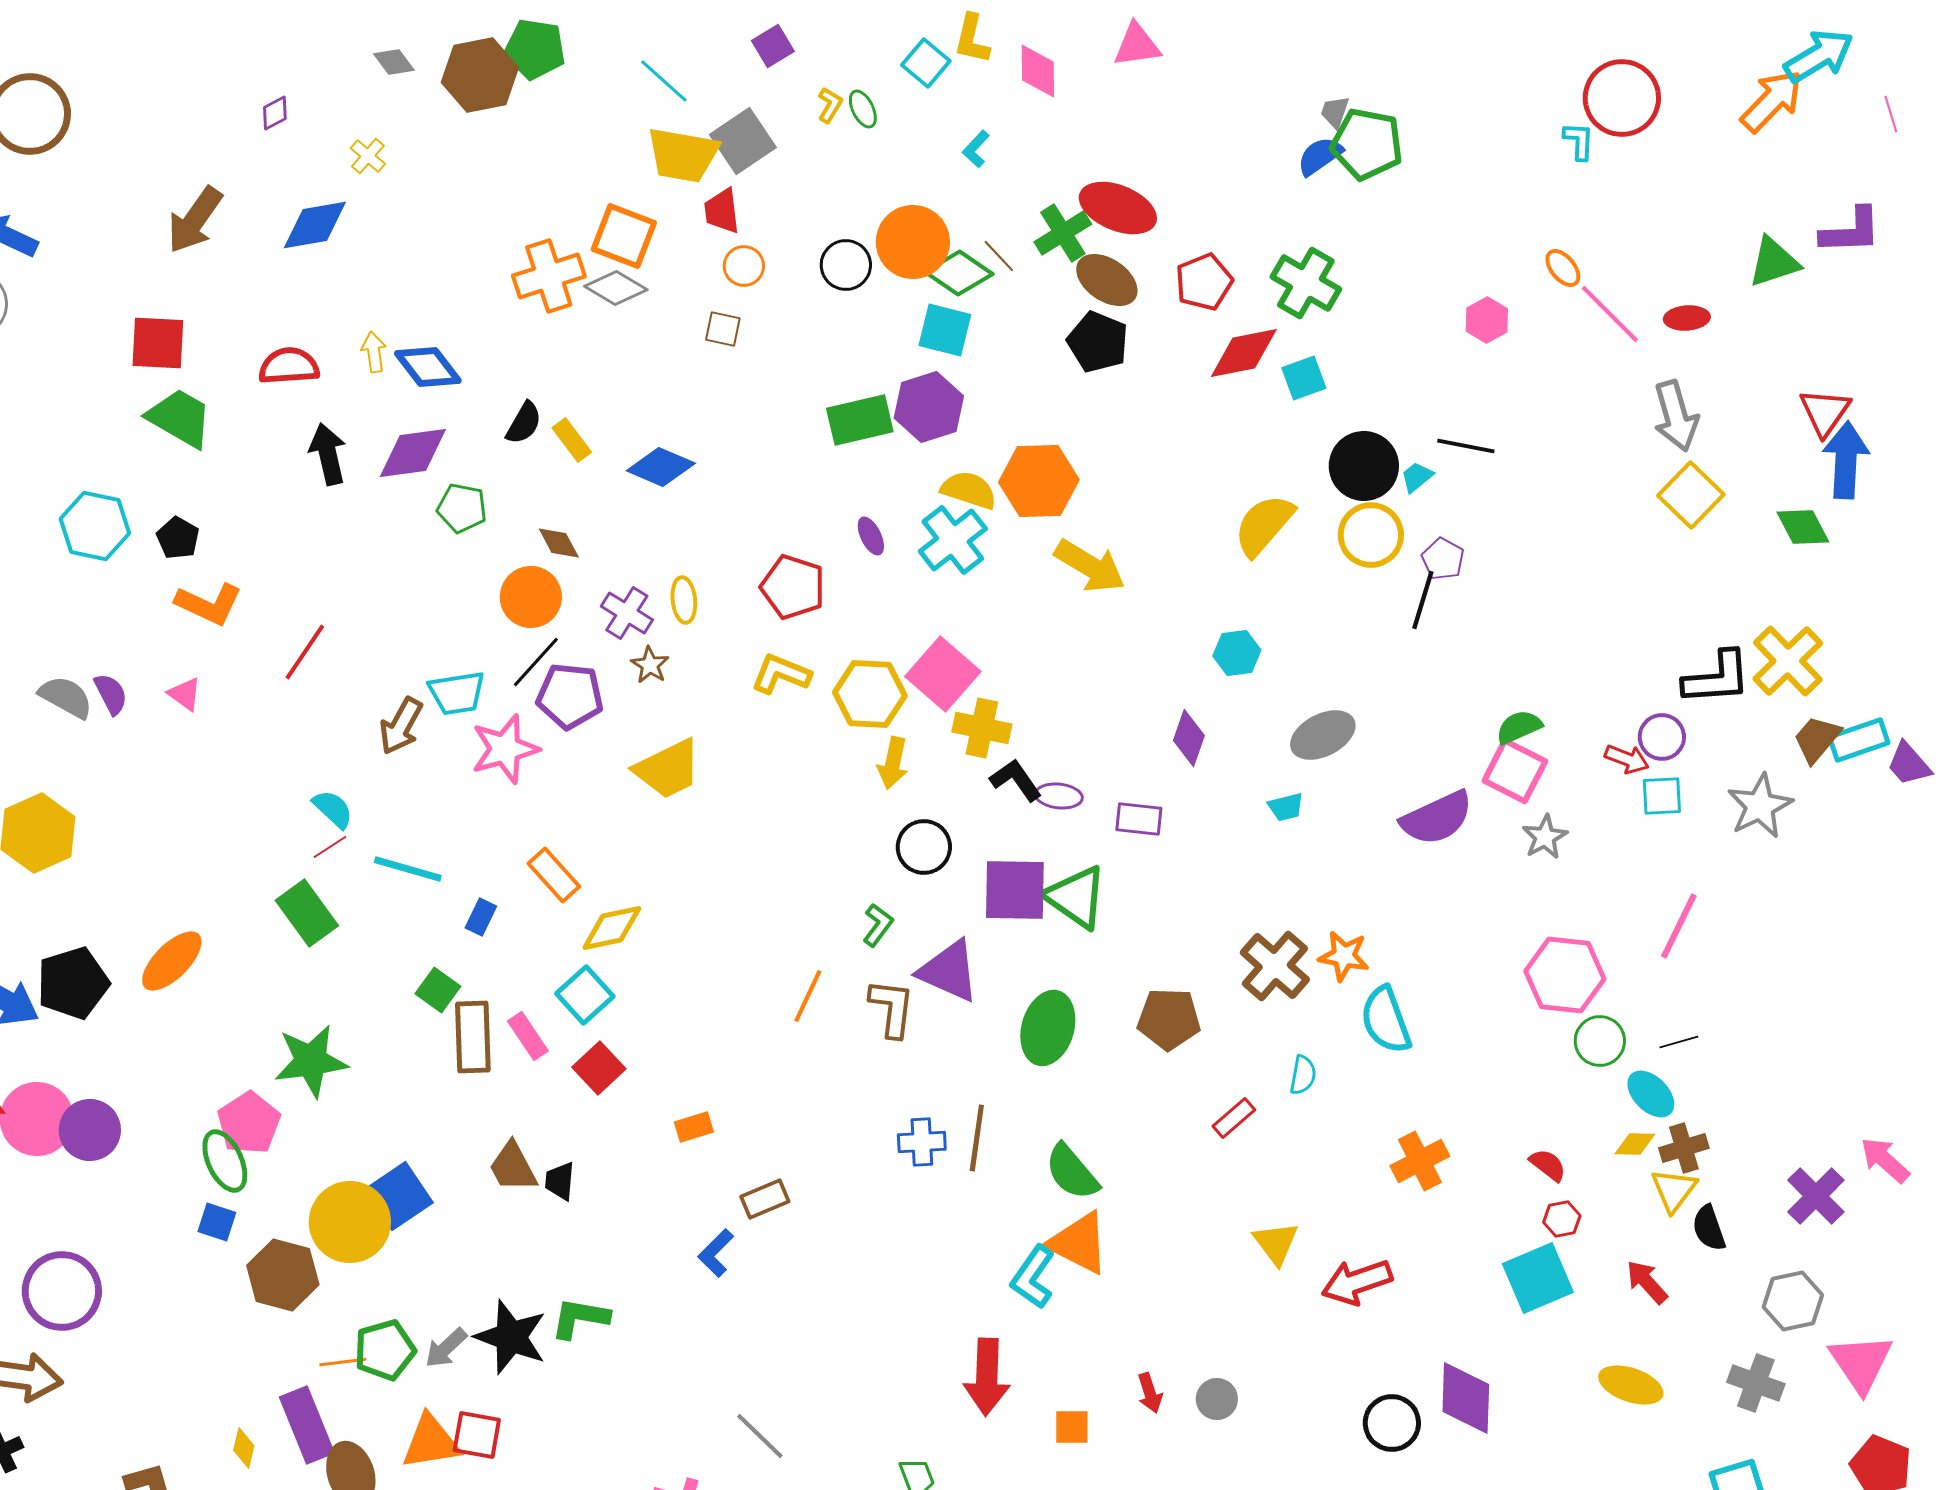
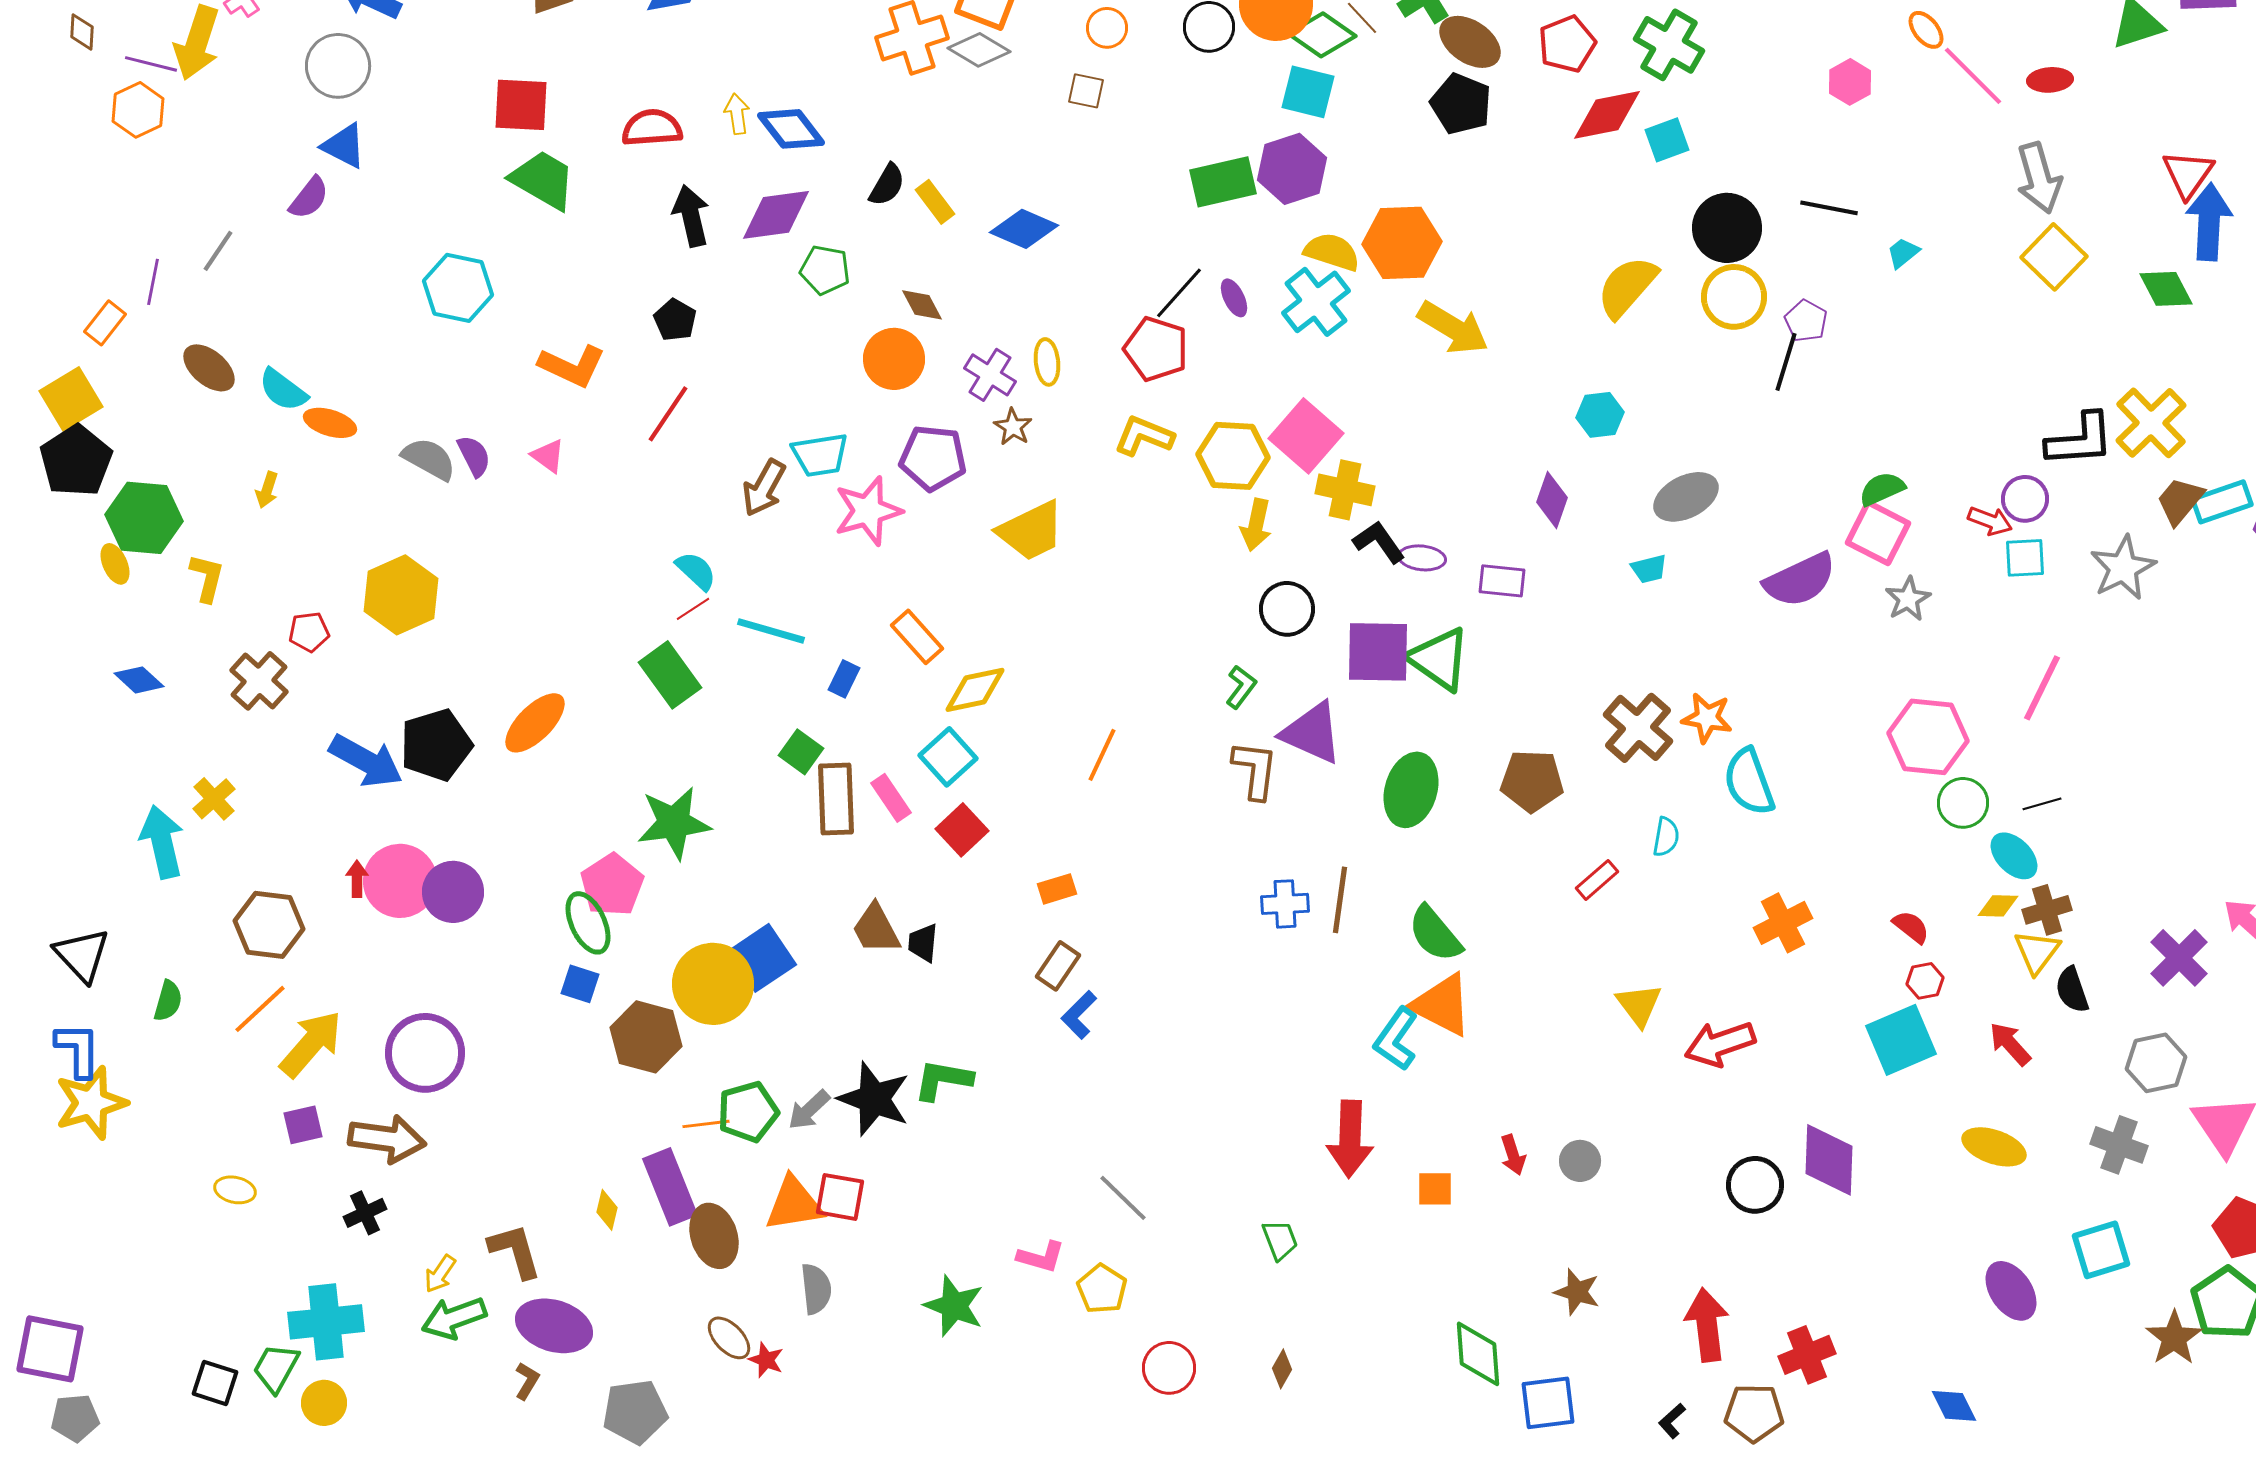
cyan trapezoid: (1417, 477) -> (1903, 253), moved
black pentagon: (178, 538) -> (675, 320), moved
black line: (536, 662) -> (1179, 293), moved
orange line: (808, 996) -> (1102, 755), moved
brown rectangle: (765, 1199) -> (1058, 966), moved, turned -33

